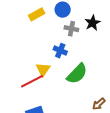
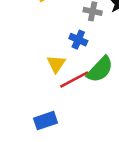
red line: (32, 81) -> (74, 80), moved

